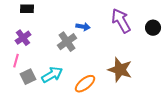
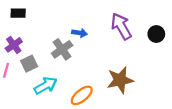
brown star: (120, 70) -> (120, 80), turned -30
gray square: (28, 77) -> (29, 64), moved

